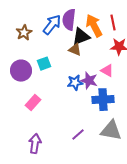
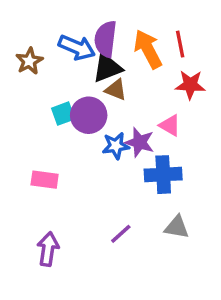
blue arrow: (52, 25) -> (77, 47), turned 75
black triangle: (81, 37) -> (107, 68), moved
purple circle: (21, 71) -> (89, 115), moved
pink rectangle: (33, 103) -> (45, 180), turned 56
gray triangle: (111, 131) -> (177, 227), size x0.7

